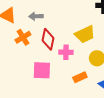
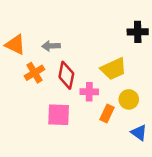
orange rectangle: (80, 77) -> (107, 113), moved, turned -40

